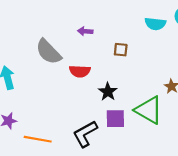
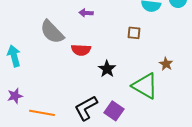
brown square: (121, 50) -> (134, 33), moved
purple square: (115, 119) -> (114, 111), moved, turned 36

